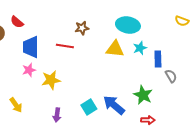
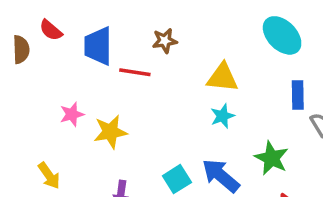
cyan ellipse: (128, 25) -> (282, 35), moved, turned 35
blue trapezoid: (31, 47) -> (98, 46), moved
cyan star: (140, 48) -> (222, 116), moved

